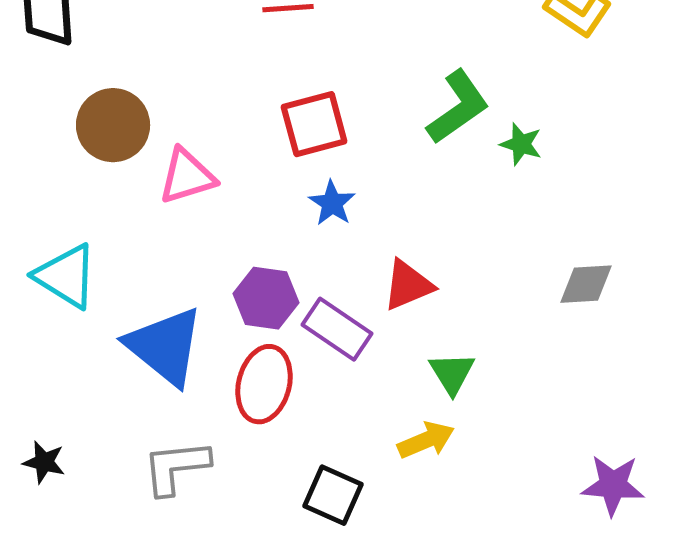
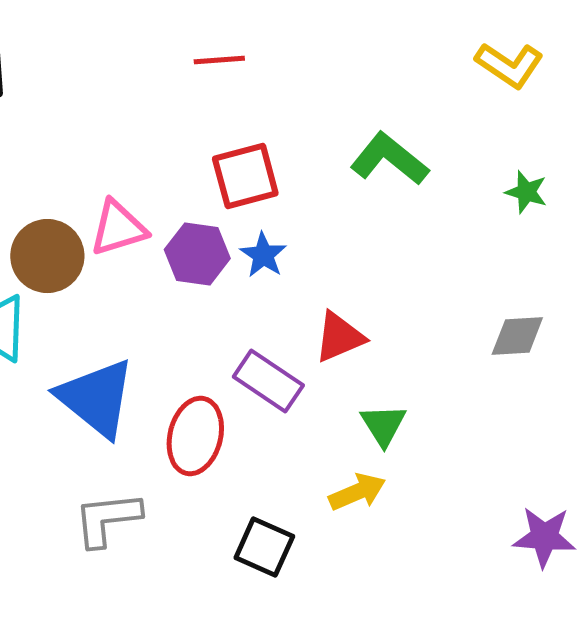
green L-shape: (458, 107) -> (389, 159), turned -106
brown circle: (113, 125) -> (47, 256), moved
green star: (521, 144) -> (526, 192), moved
purple hexagon: (266, 298) -> (197, 254), moved

